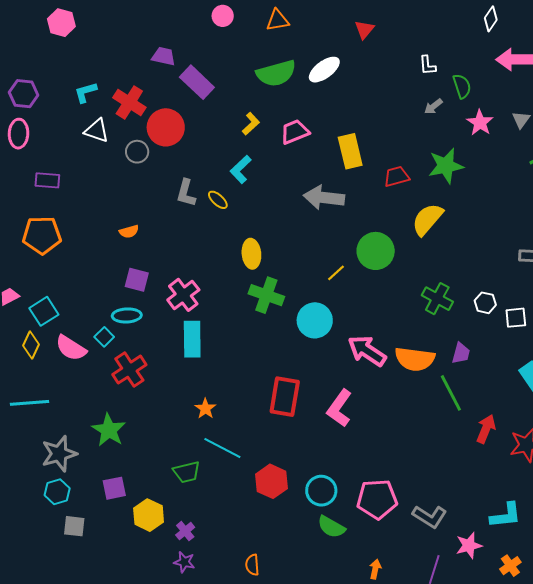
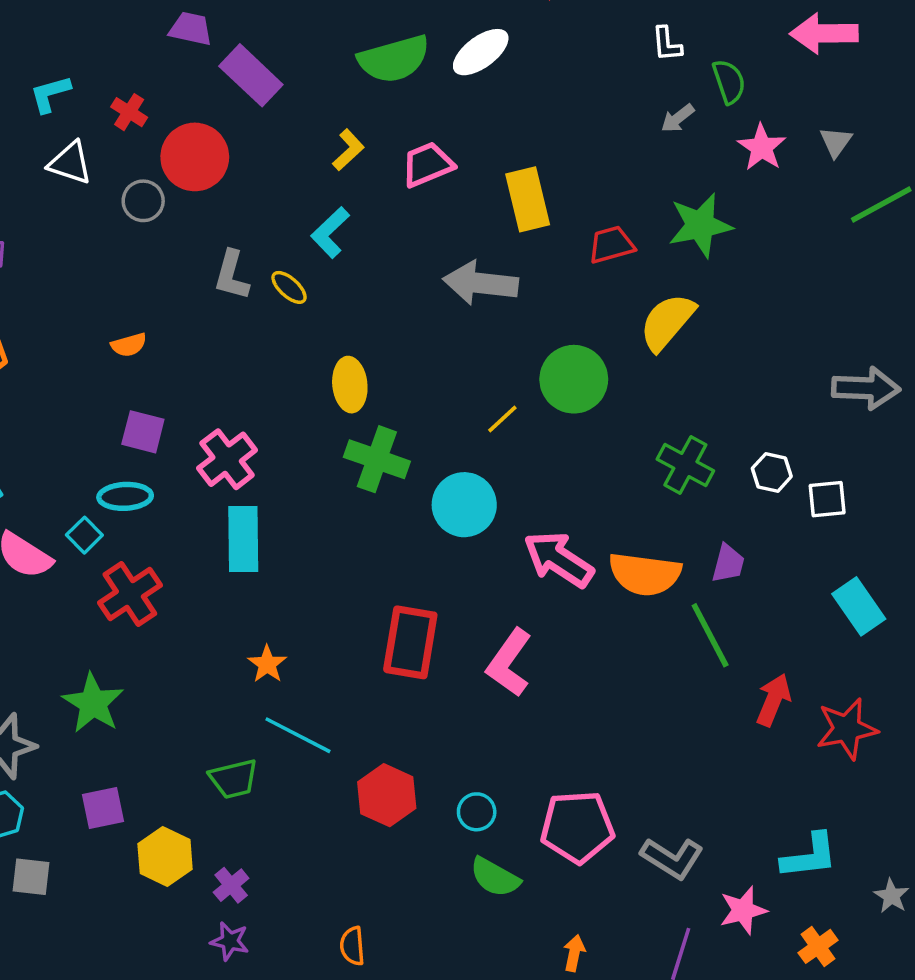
red cross: (129, 102) -> (129, 112), size x0.6
cyan circle: (321, 491) -> (477, 812), size x0.7

